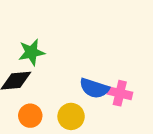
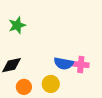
green star: (31, 52) -> (17, 25), moved

